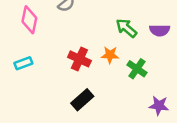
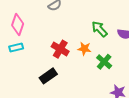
pink diamond: (29, 20) -> (18, 24), moved
black rectangle: (82, 100) -> (48, 76), moved

